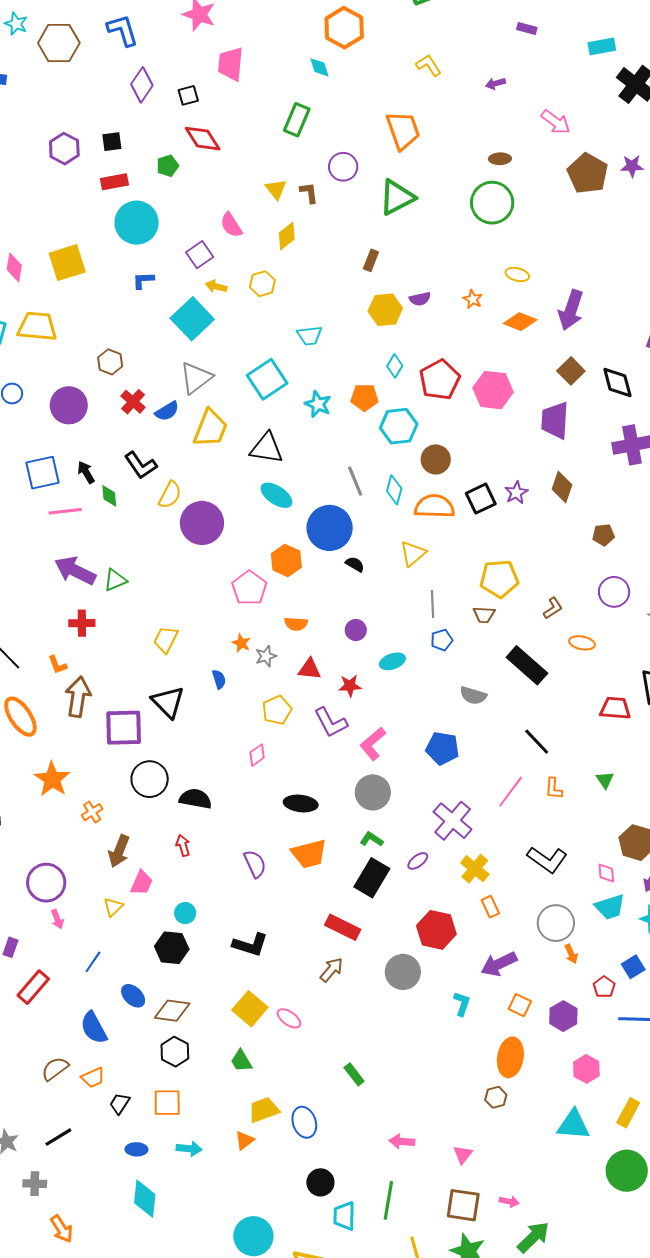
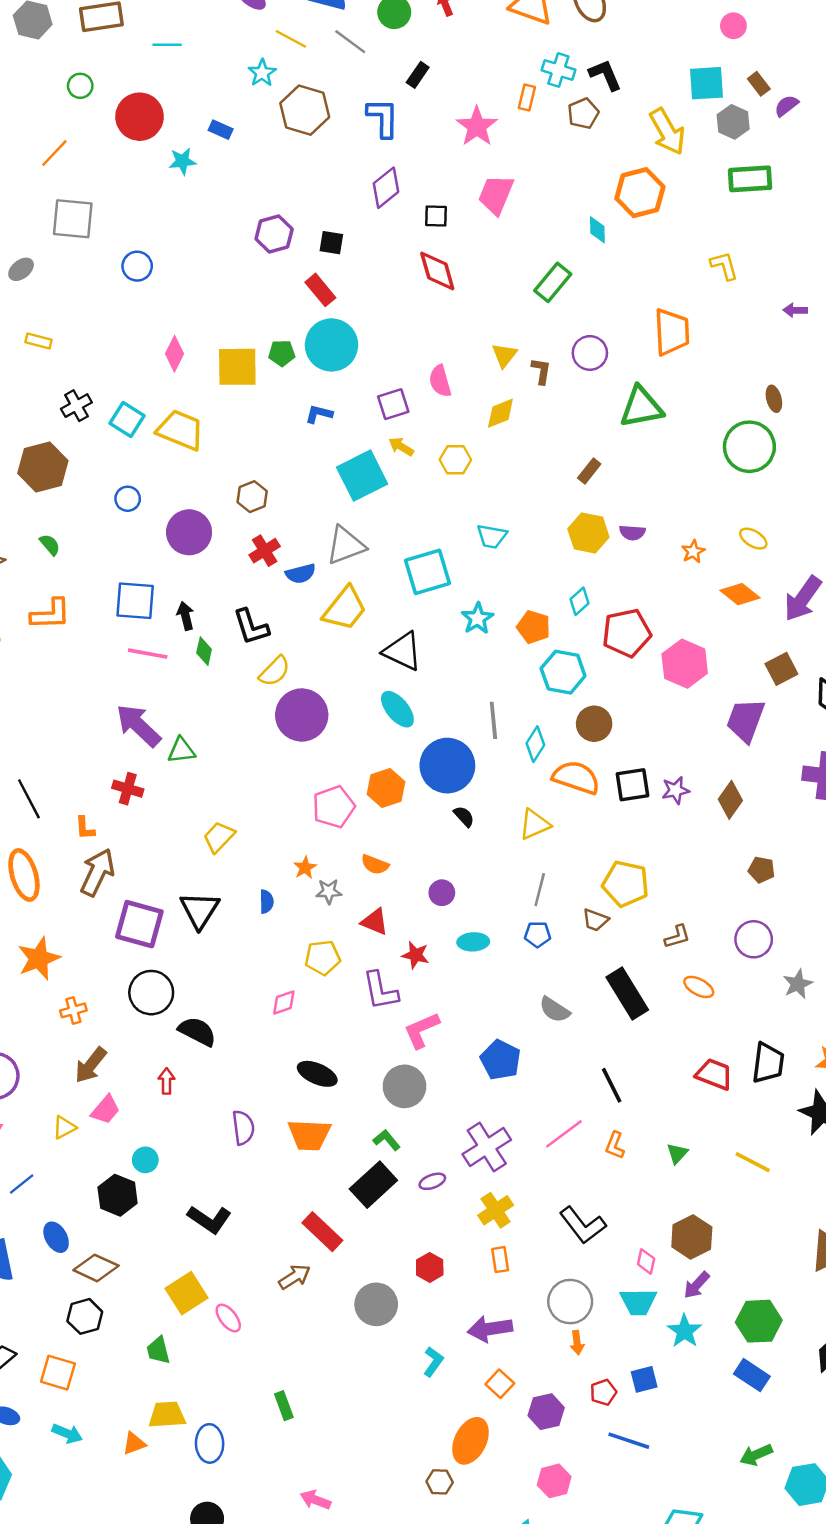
brown ellipse: (500, 159) -> (774, 399), turned 60
green pentagon: (168, 166) -> (282, 353), moved
red rectangle: (114, 182) -> (320, 290), turned 44
red hexagon: (436, 930) -> (430, 1267), size x0.6

